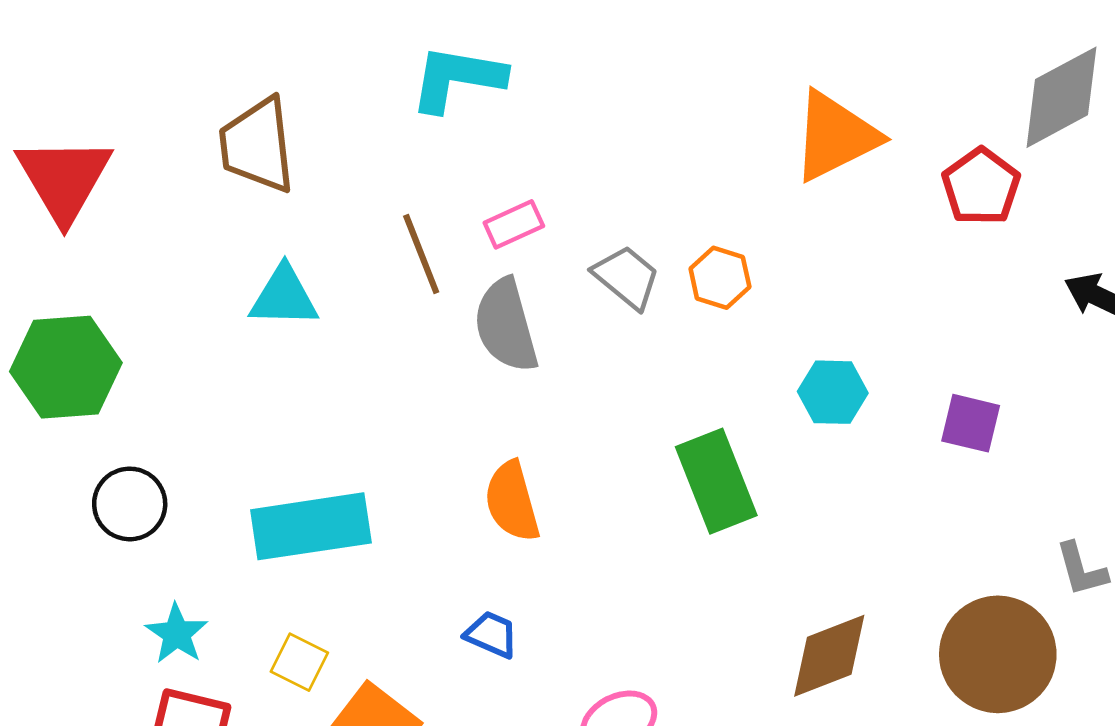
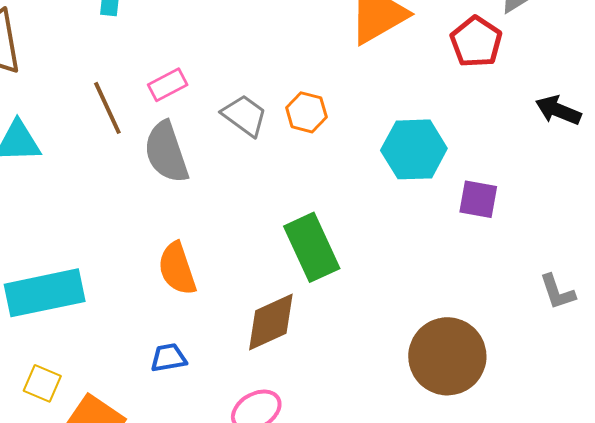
cyan hexagon: (833, 392) -> (414, 149), moved, size x1.4
blue trapezoid: (491, 635) -> (169, 358), turned -30
brown circle: (998, 654) -> (447, 356), moved
brown diamond: (829, 656) -> (271, 322), moved

